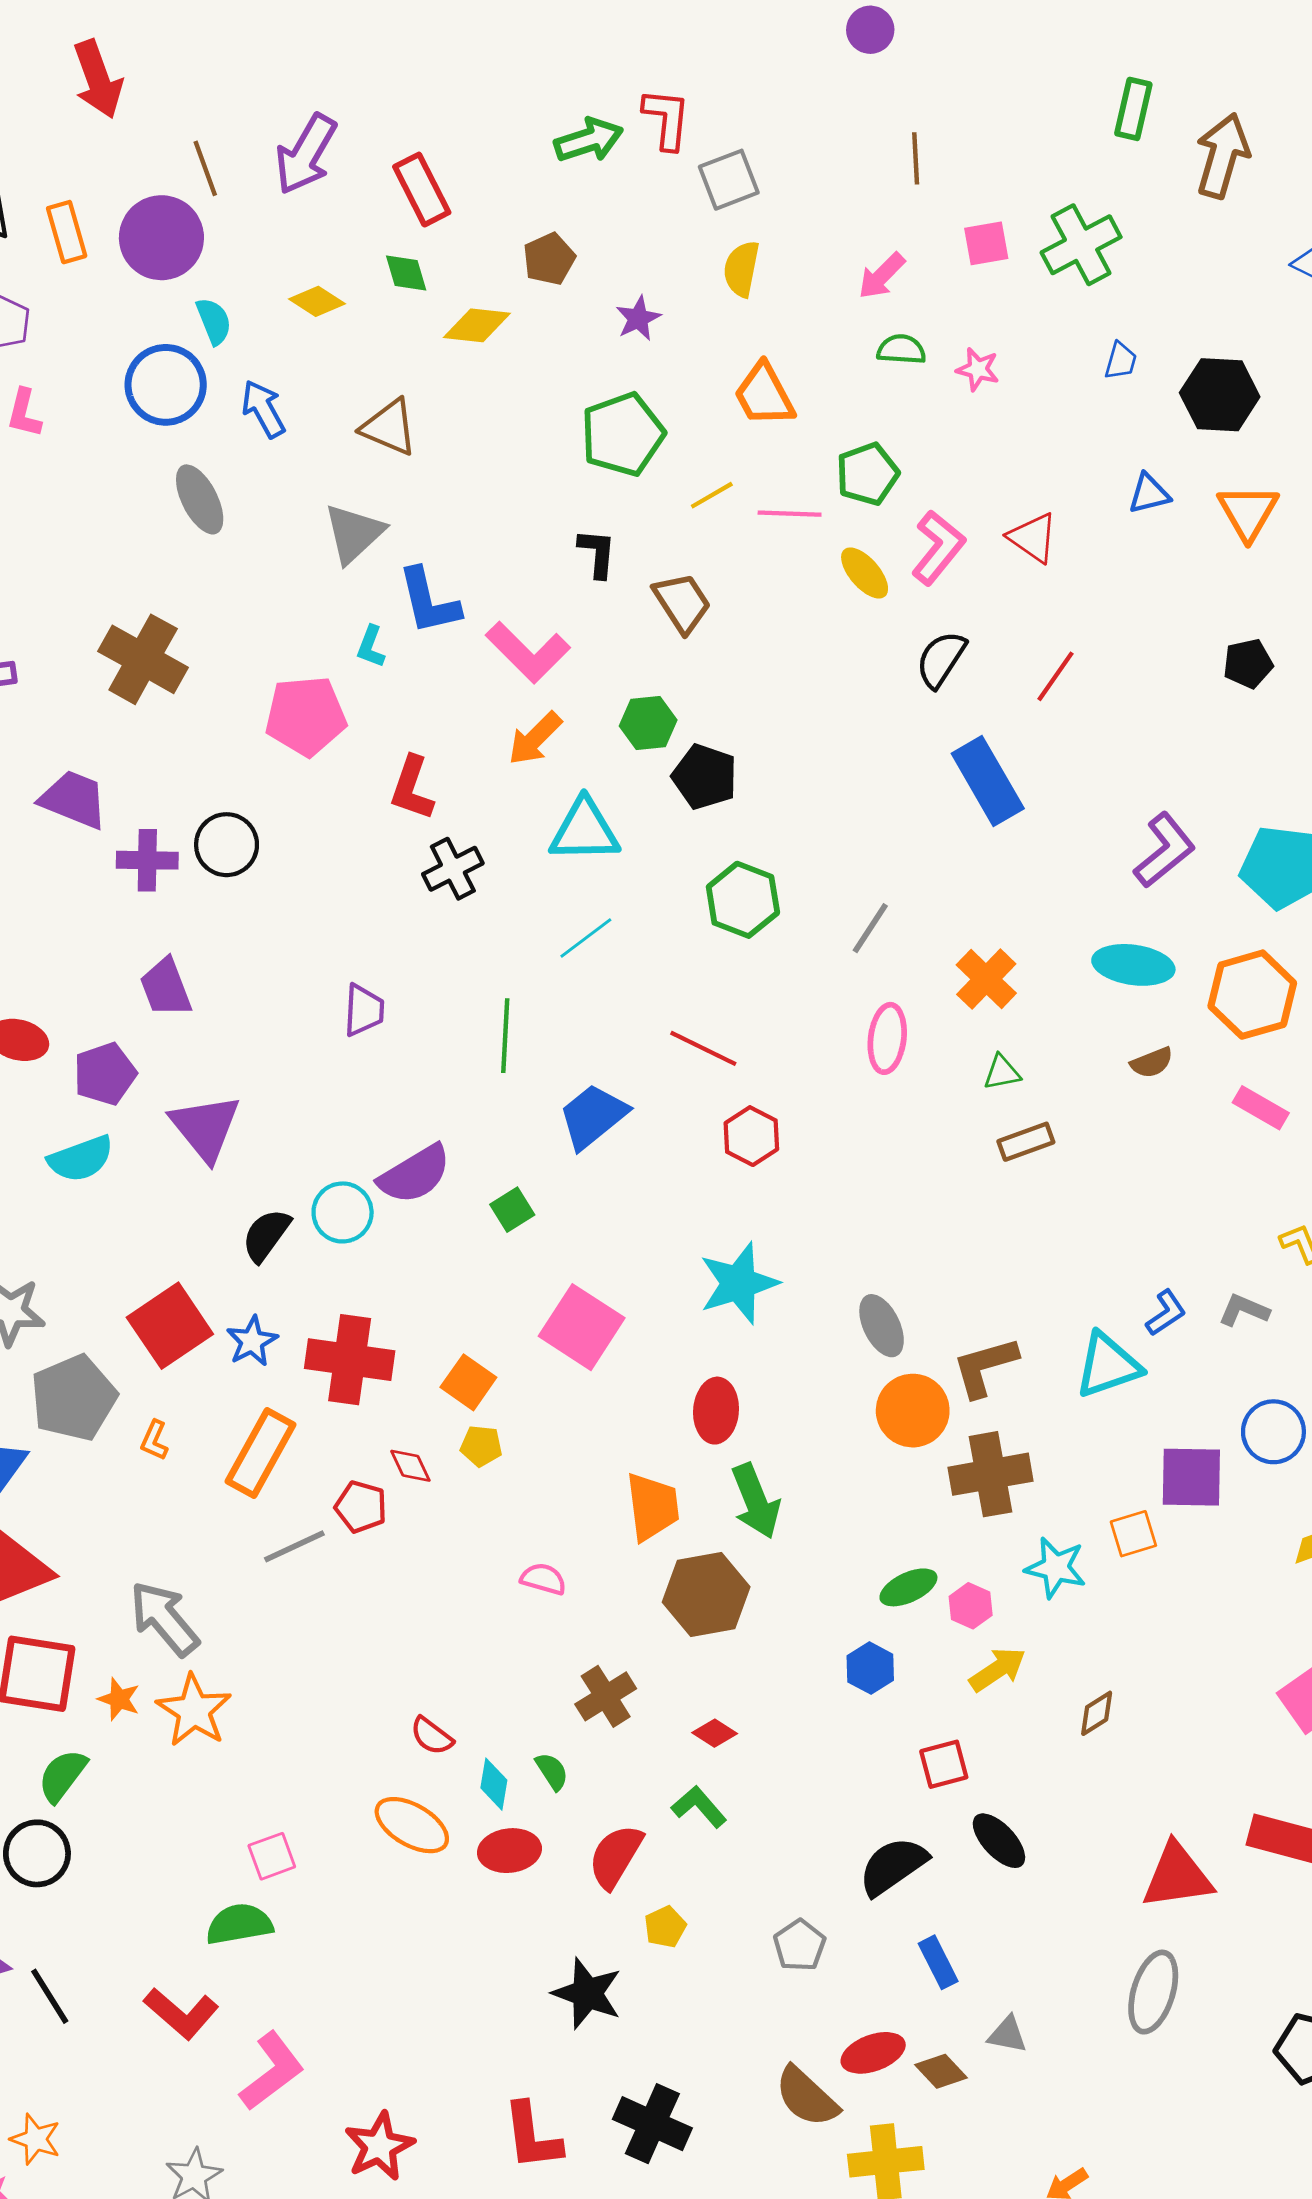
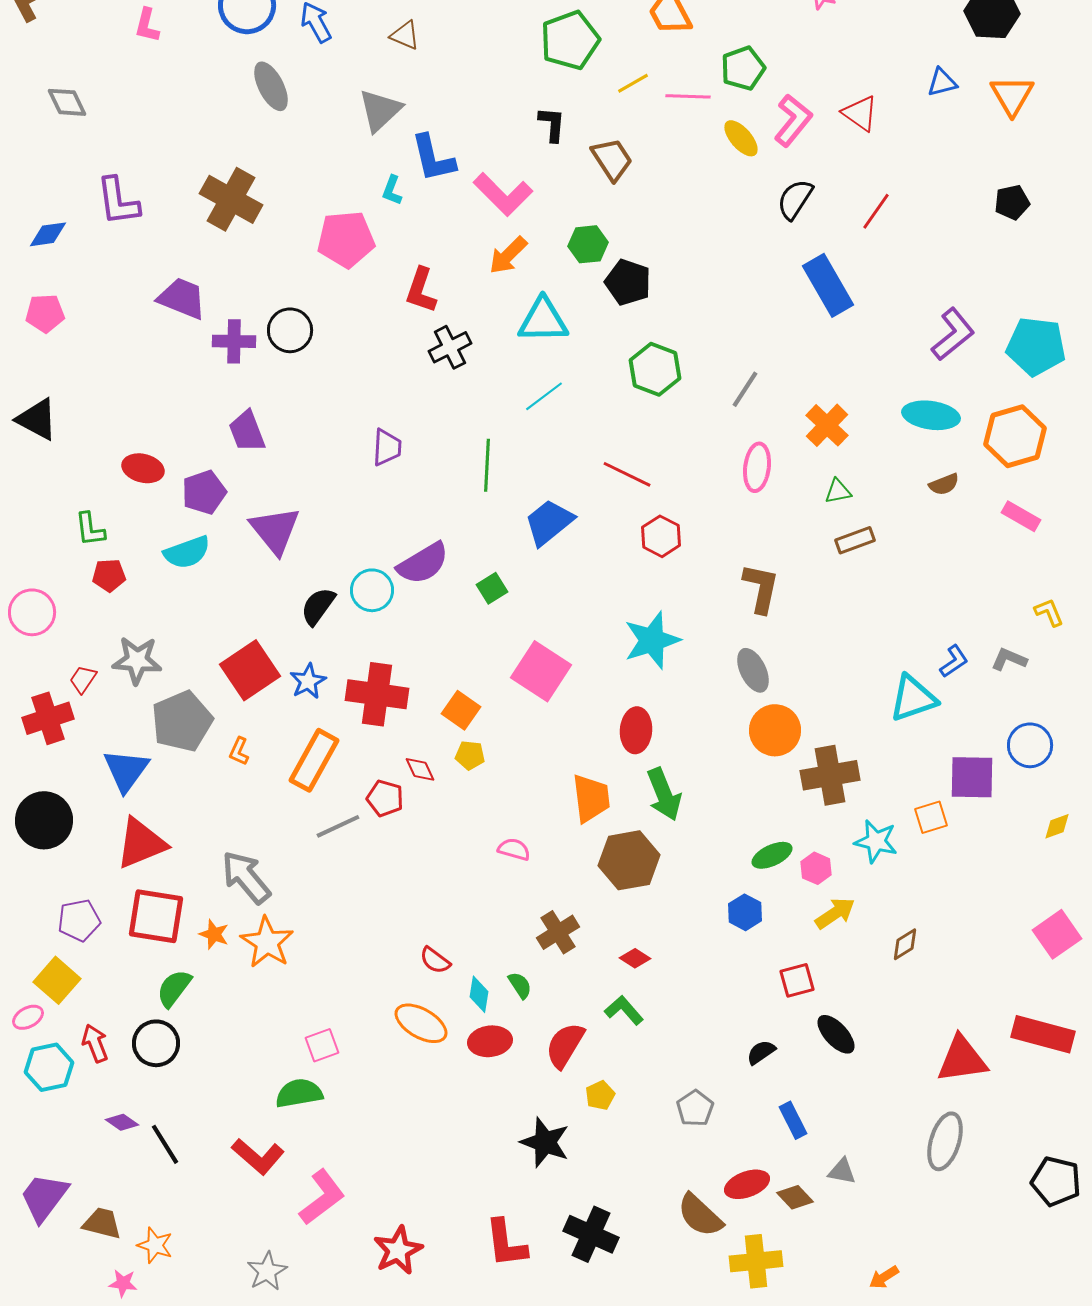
brown triangle: (389, 427) -> (405, 35), size x0.7
brown L-shape: (985, 1367) -> (761, 588), moved, turned 118
black semicircle: (893, 1866) -> (761, 1052), size x0.6

